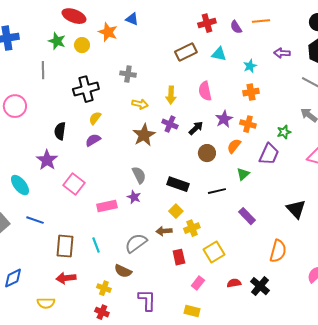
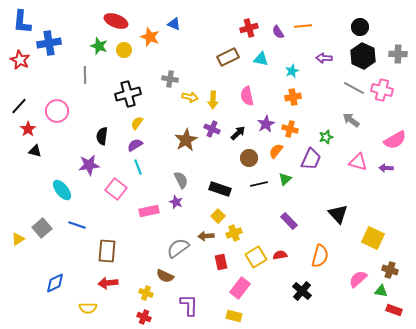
yellow arrow: (140, 104) -> (190, 97), moved
purple star: (47, 160) -> (89, 165), turned 30
black line: (217, 191) -> (259, 184), moved
cyan line: (96, 245) -> (138, 167), moved
pink rectangle: (198, 283) -> (240, 288), size x1.5
red semicircle: (234, 283) -> (280, 255), moved

